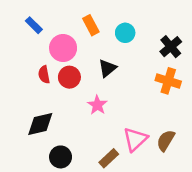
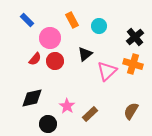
red semicircle: (44, 75) -> (35, 59), turned -128
pink star: (97, 105) -> (67, 106), moved
pink triangle: (135, 139) -> (107, 71), moved
brown rectangle: (109, 158) -> (90, 114), moved

